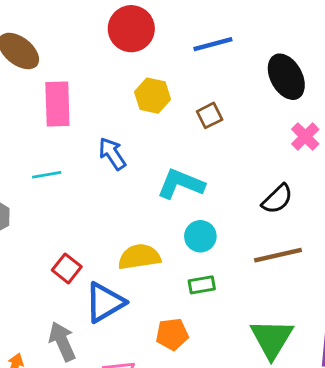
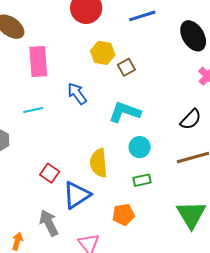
brown square: (210, 115) -> (126, 67), moved
yellow semicircle: (139, 257) -> (99, 163), turned -84

